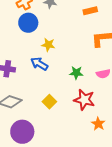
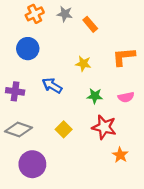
orange rectangle: (90, 11) -> (90, 24), moved, turned 64
blue circle: (28, 23) -> (28, 49), moved
yellow star: (48, 45) -> (83, 64), moved

